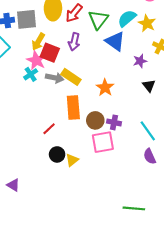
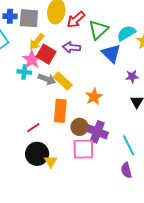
purple arrow: (74, 42) -> (71, 47), turned 72
cyan cross: (31, 74) -> (24, 72), turned 32
purple cross: (114, 122) -> (97, 132), size x1.5
black circle: (57, 154) -> (37, 154), size x1.5
yellow triangle: (72, 160) -> (51, 161), turned -32

